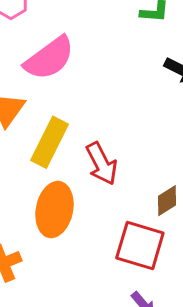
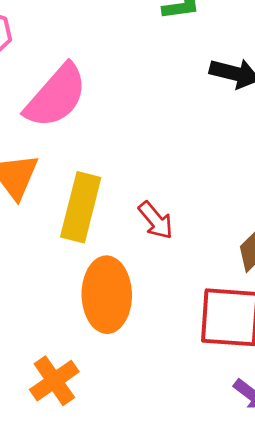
red arrow: (102, 164) -> (156, 220), size x0.7

